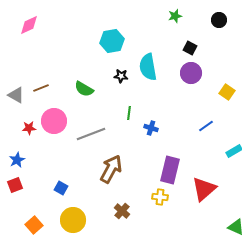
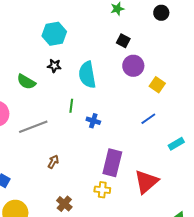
black square: (190, 48) -> (123, 41), moved
cyan semicircle: (148, 67) -> (87, 75), moved
black star: (121, 76) -> (54, 66), moved
yellow square: (227, 92) -> (157, 85), moved
brown arrow: (111, 169) -> (53, 162), size x0.5

